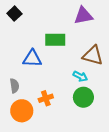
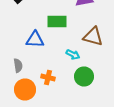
cyan arrow: (80, 76) -> (73, 54), moved
orange cross: (46, 98) -> (48, 78), turned 32

